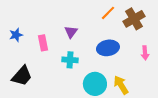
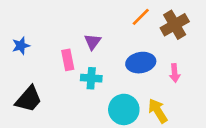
pink rectangle: (43, 43) -> (68, 60), moved
pink arrow: (145, 53) -> (175, 73), moved

